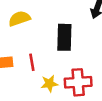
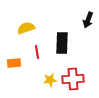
red line: (32, 62) -> (37, 52), moved

